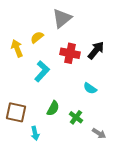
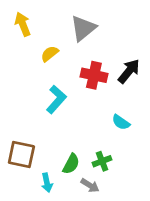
yellow arrow: (17, 48) -> (23, 24), moved
green semicircle: (53, 108) -> (71, 164), moved
green cross: (76, 117) -> (102, 161), turned 32
gray arrow: (99, 133) -> (90, 185), moved

